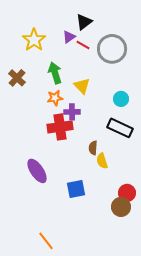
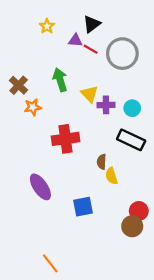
purple triangle: (69, 37) -> (75, 40), turned 40
yellow star: (34, 40) -> (47, 26), moved, size x0.6
orange star: (55, 98) -> (33, 107), moved
purple cross: (72, 112) -> (106, 105), moved

